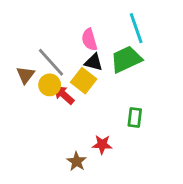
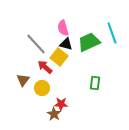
cyan line: (136, 28) -> (112, 33), moved
brown triangle: (26, 75) -> (23, 80), moved
yellow circle: (50, 85) -> (42, 88), moved
red star: (102, 144) -> (61, 104), moved

